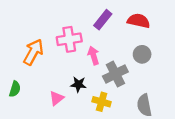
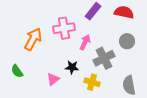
pink arrow: (93, 55) -> (85, 42), turned 42
green semicircle: (15, 89) -> (17, 71), turned 128

